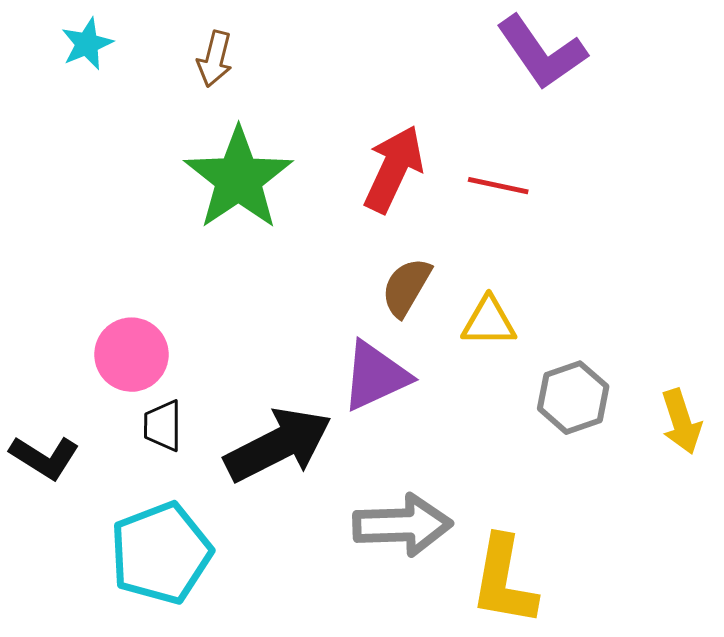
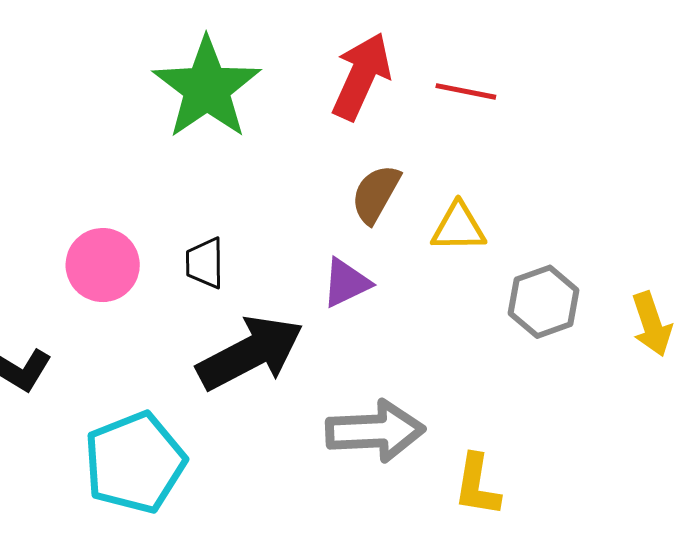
purple triangle: (375, 376) -> (346, 283), size x0.7
black trapezoid: (163, 426) -> (205, 263), moved
yellow L-shape: (504, 581) -> (477, 485), size x0.7

